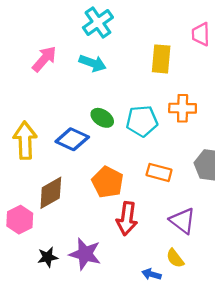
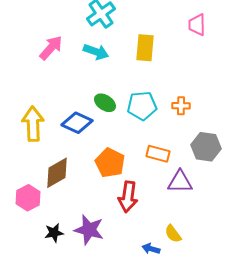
yellow rectangle: (161, 59) -> (145, 48), moved
orange cross: (183, 108) -> (181, 106), moved, size x0.7
purple triangle: (183, 221) -> (180, 182), moved, turned -36

